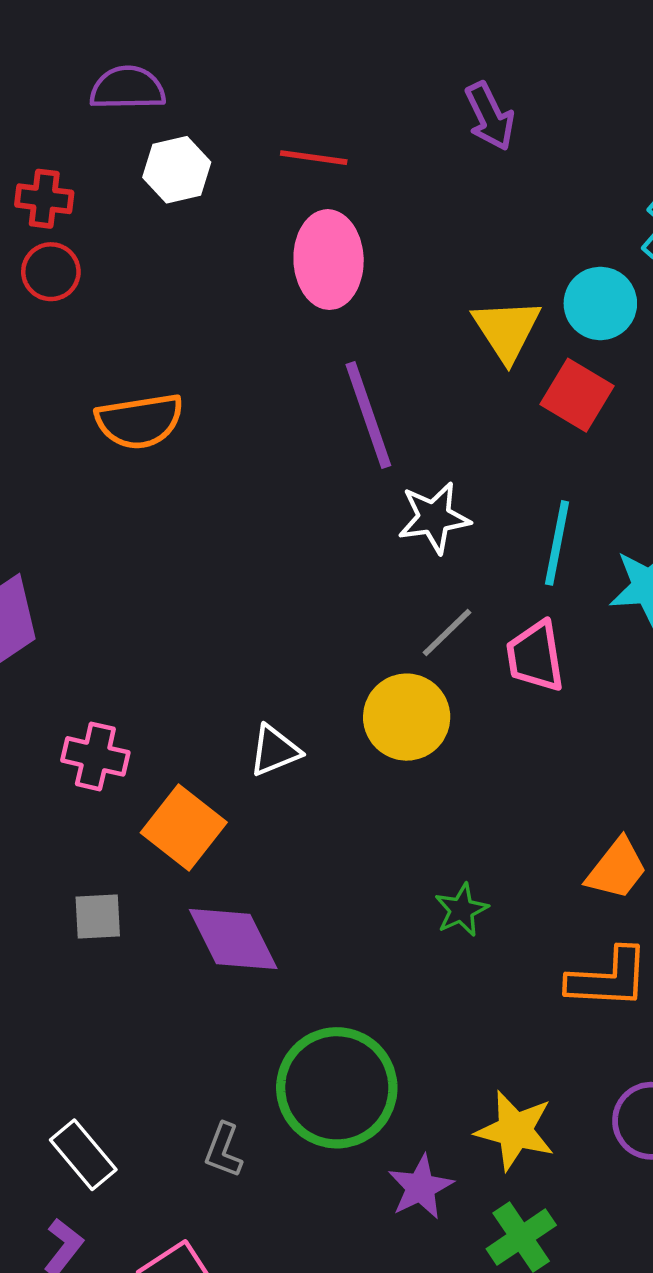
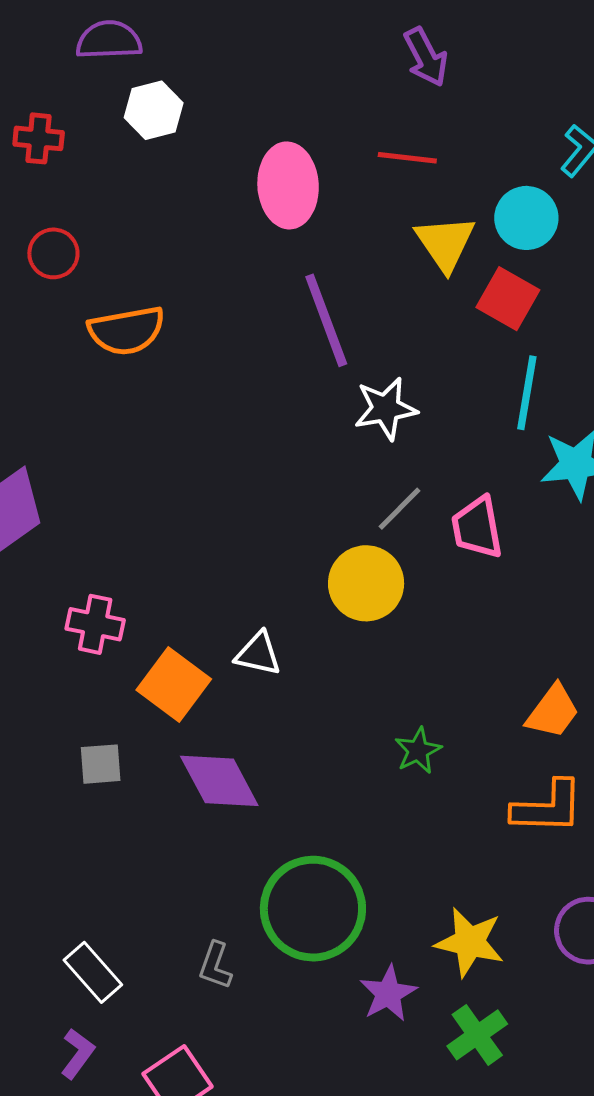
red line: (314, 158) -> (407, 158), moved
red circle: (51, 272) -> (53, 253), moved
cyan line: (557, 543) -> (527, 393), moved
white triangle: (275, 751) -> (258, 654), moved, turned 36

